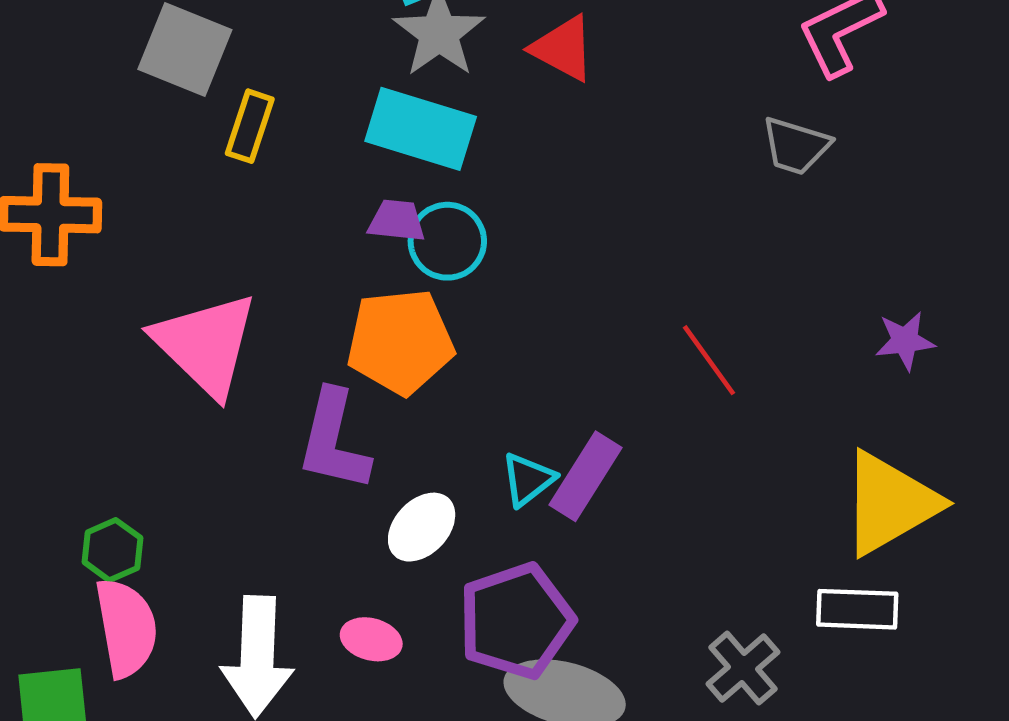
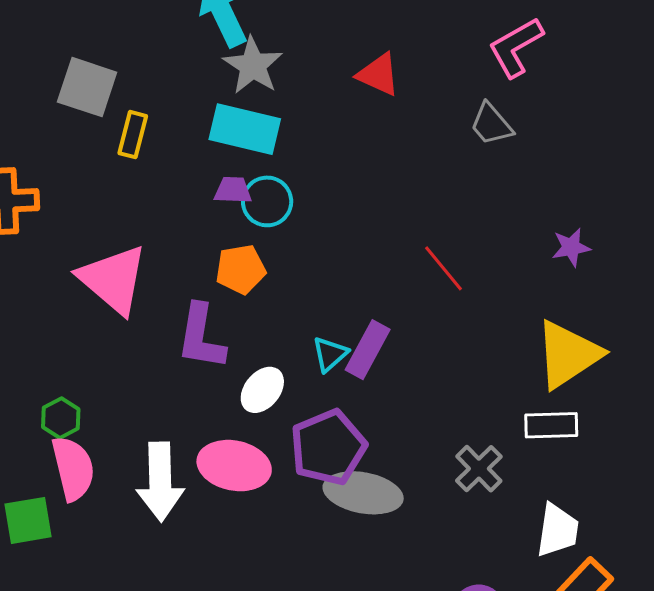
red triangle: (563, 48) -> (379, 74), moved
gray trapezoid: (796, 146) -> (491, 124), turned 36
orange pentagon: (400, 342) -> (241, 269), size x0.7
pink ellipse: (371, 639) -> (234, 466), size x1.8

